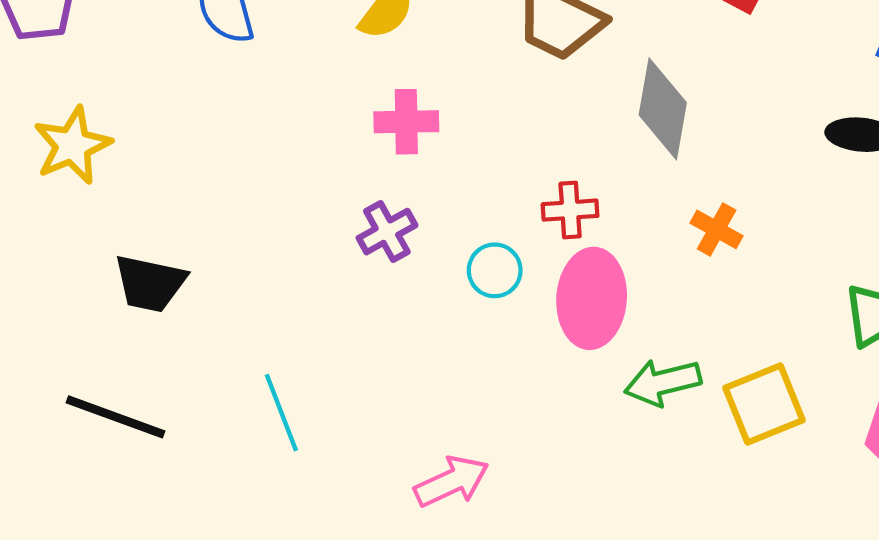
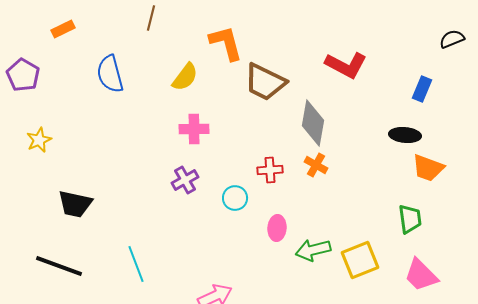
yellow star: (72, 145) -> (39, 140), size x0.7
orange cross: (717, 229) -> (316, 165), moved
pink ellipse: (592, 298) -> (277, 228), moved, size x0.6

